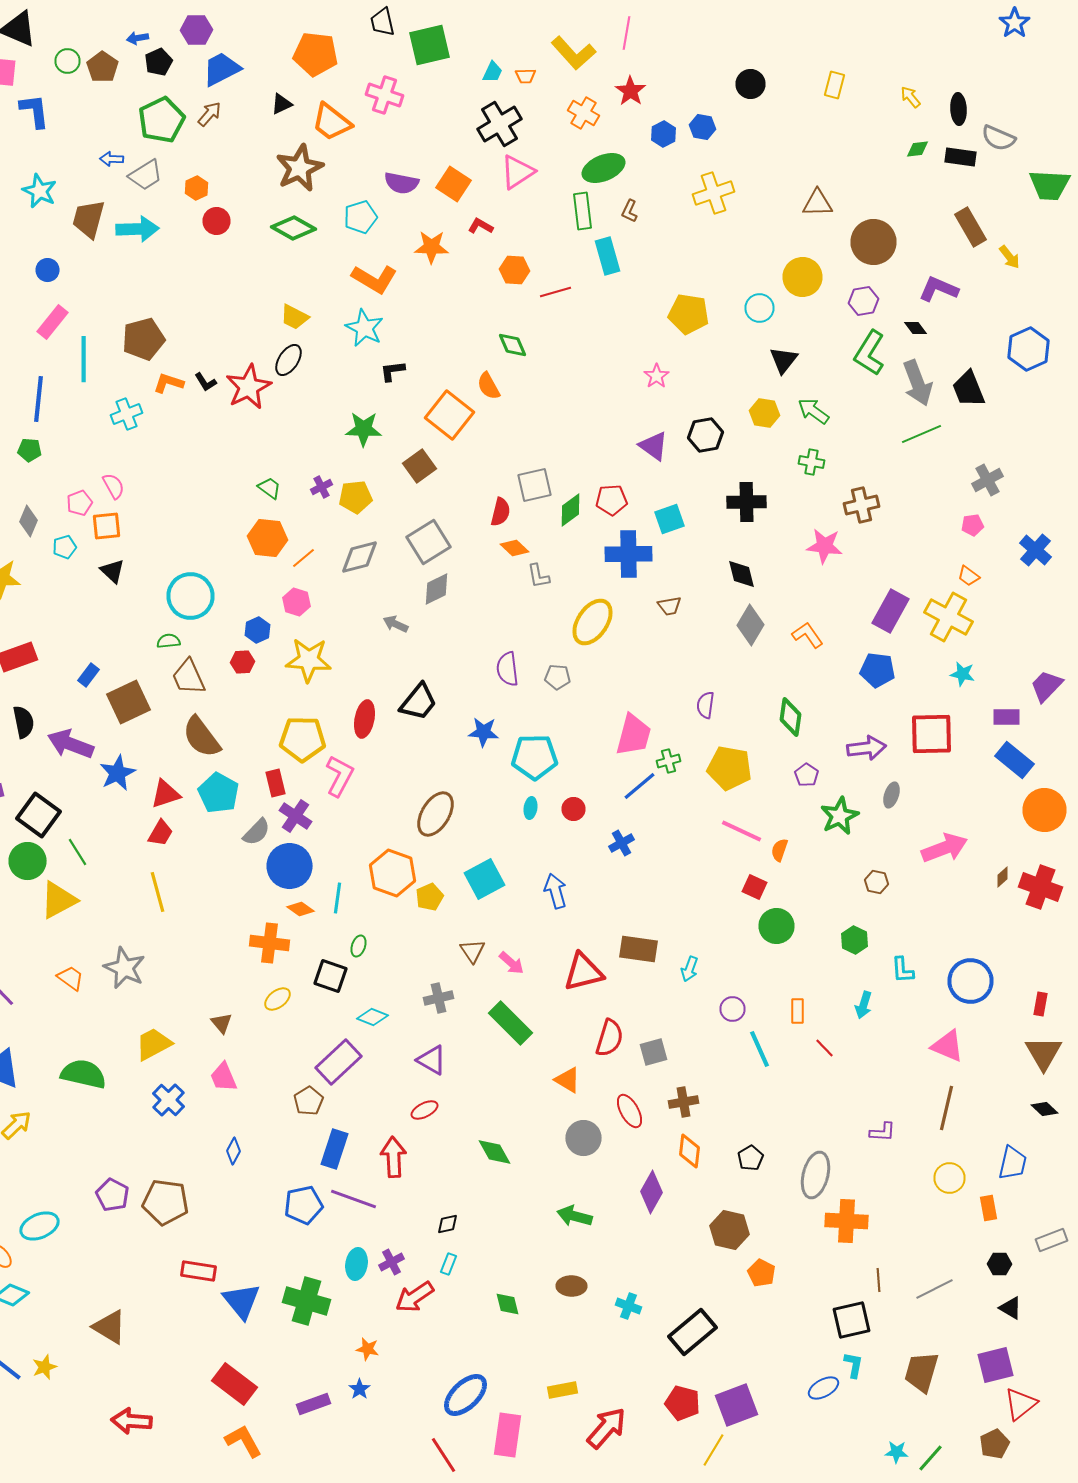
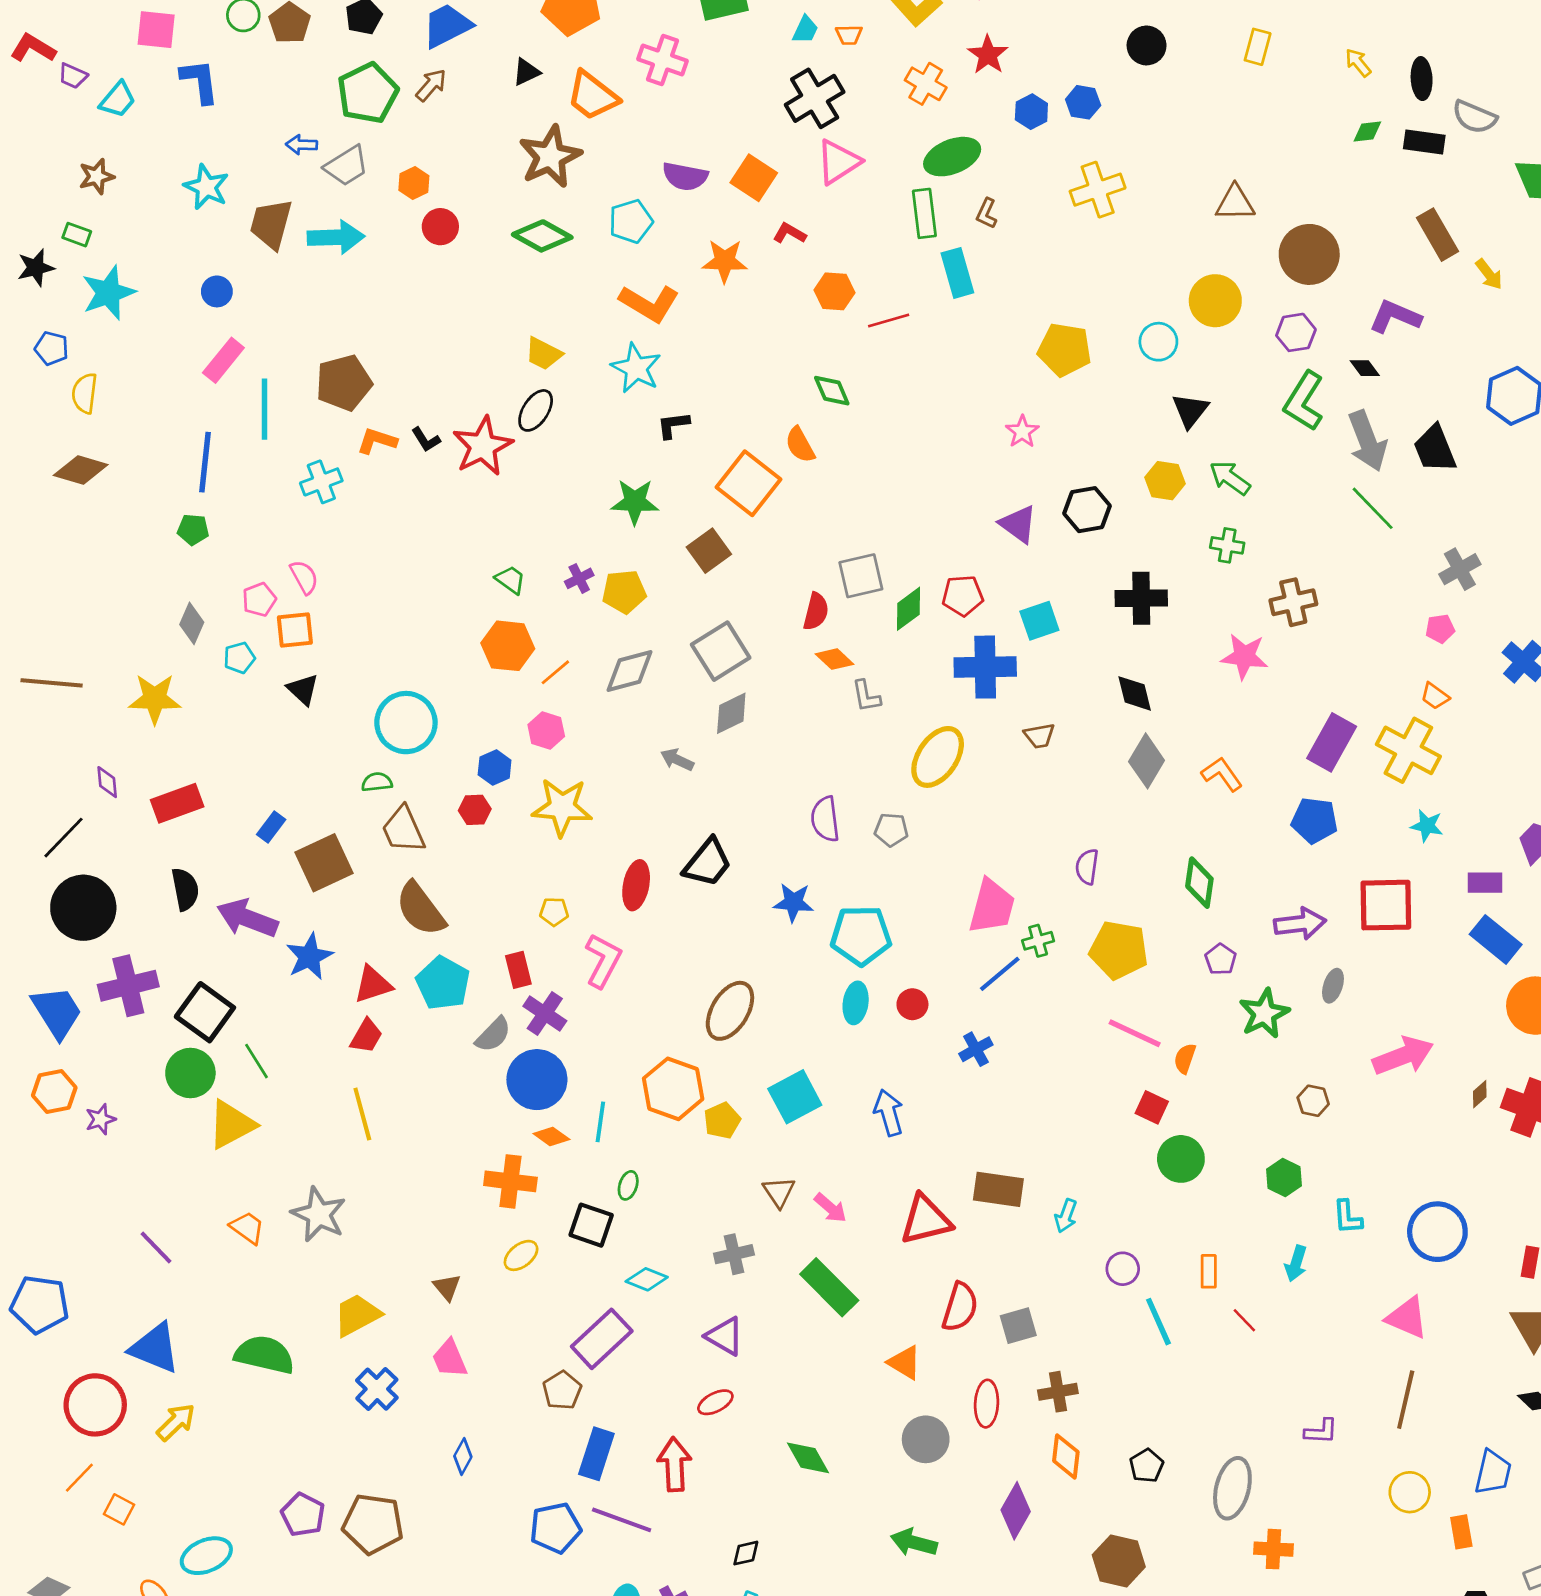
green line: (922, 434) -> (1373, 508), turned 69
yellow pentagon: (302, 739) -> (554, 912), size x0.5
cyan ellipse: (530, 808) -> (856, 1003), size x1.4
red ellipse: (630, 1111) -> (987, 1404), turned 32
orange cross: (846, 1221) -> (1273, 1549), size x0.7

